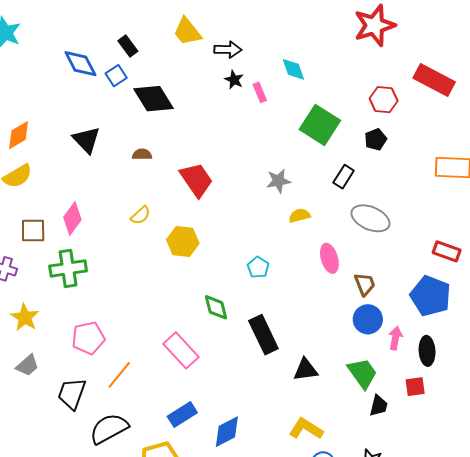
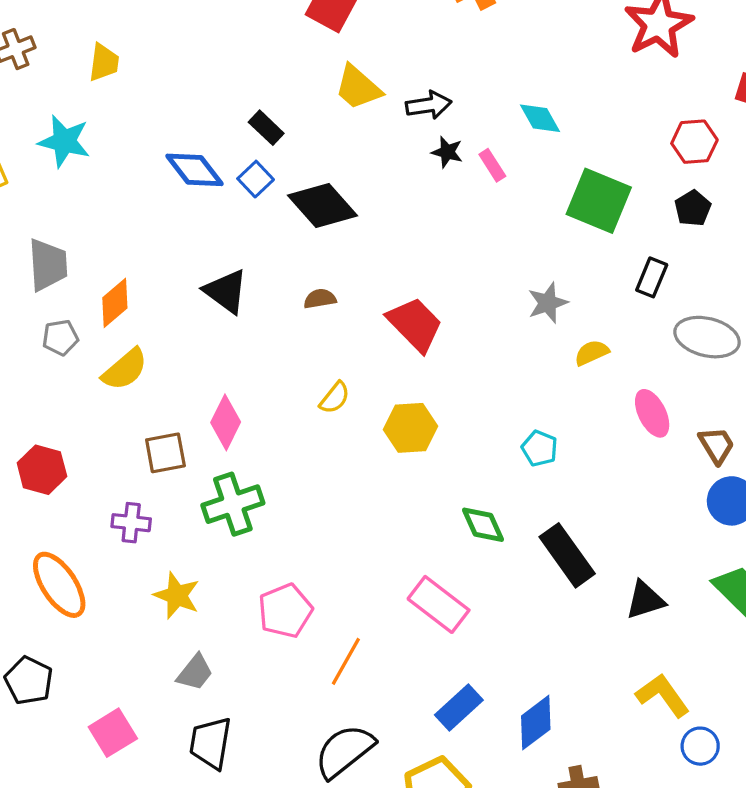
black trapezoid: (72, 394) -> (211, 743), moved
yellow L-shape: (306, 429) -> (663, 695), turned 32

